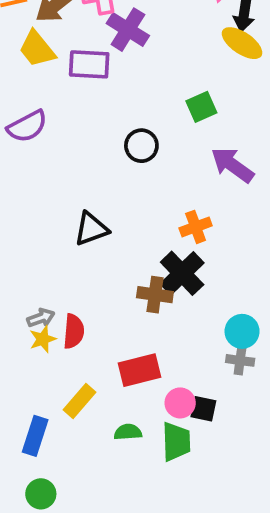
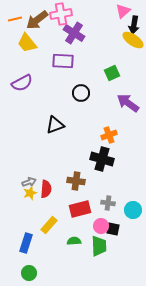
purple rectangle: (89, 64) -> (63, 61), moved
black triangle: (91, 229) -> (55, 125), moved
black cross: (182, 273) -> (102, 159), turned -30
brown cross: (155, 295) -> (76, 181), moved
cyan circle: (242, 331) -> (133, 210), moved
gray cross: (240, 360) -> (108, 203), moved

